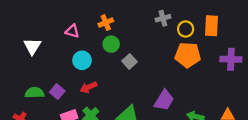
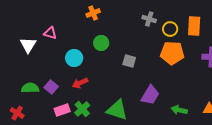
gray cross: (163, 18) -> (149, 19), turned 32
orange cross: (106, 23) -> (93, 13), moved
pink triangle: (72, 31) -> (50, 33), moved
gray square: (129, 61) -> (129, 61), moved, turned -32

